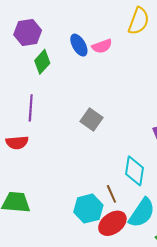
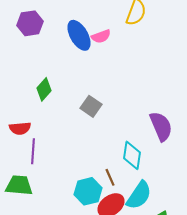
blue ellipse: (79, 45) -> (79, 35), size x1.4
green diamond: (42, 62) -> (44, 89), moved
purple line: (31, 108) -> (33, 151), moved

